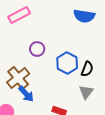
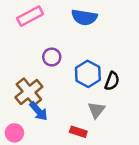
blue semicircle: (84, 16) -> (84, 17), moved
gray triangle: (86, 92) -> (96, 110), moved

